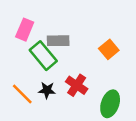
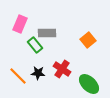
green rectangle: (43, 56) -> (35, 45), size x0.7
green ellipse: (110, 104) -> (89, 84), turned -65

